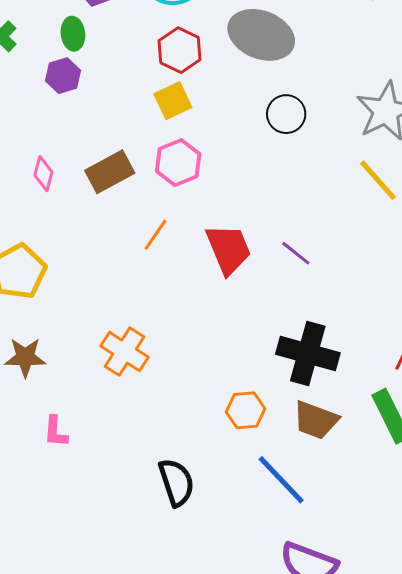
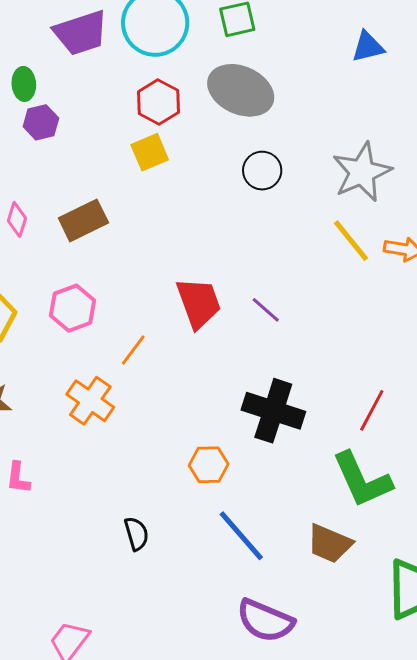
green ellipse: (73, 34) -> (24, 84), moved
pink hexagon: (178, 163) -> (73, 308), moved
orange line: (156, 235) -> (133, 350), moved
brown trapezoid: (316, 420) -> (330, 544), moved
black semicircle: (176, 482) -> (136, 534), size x0.7

